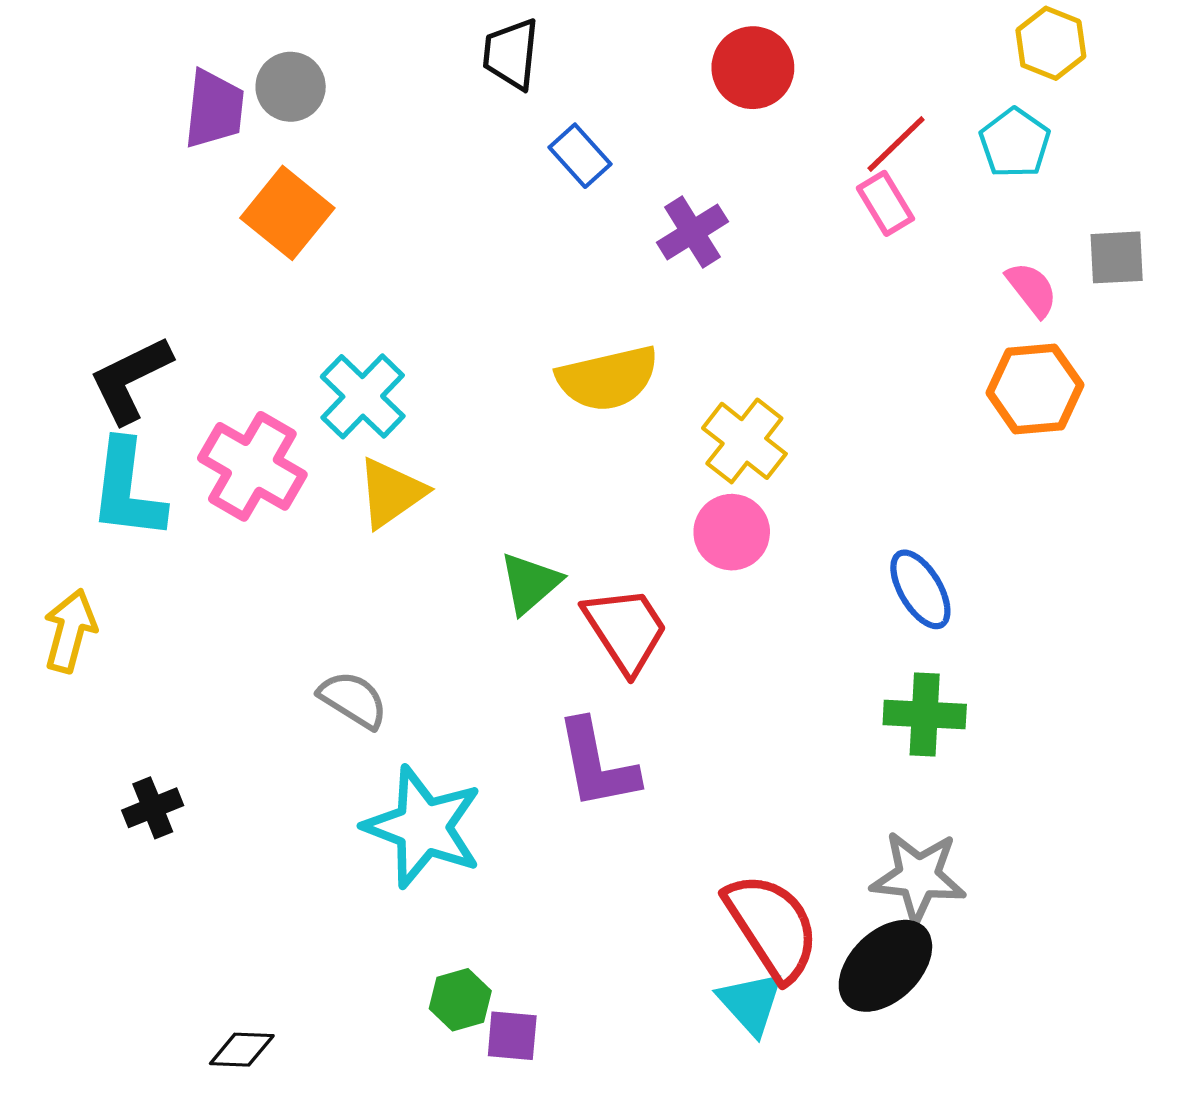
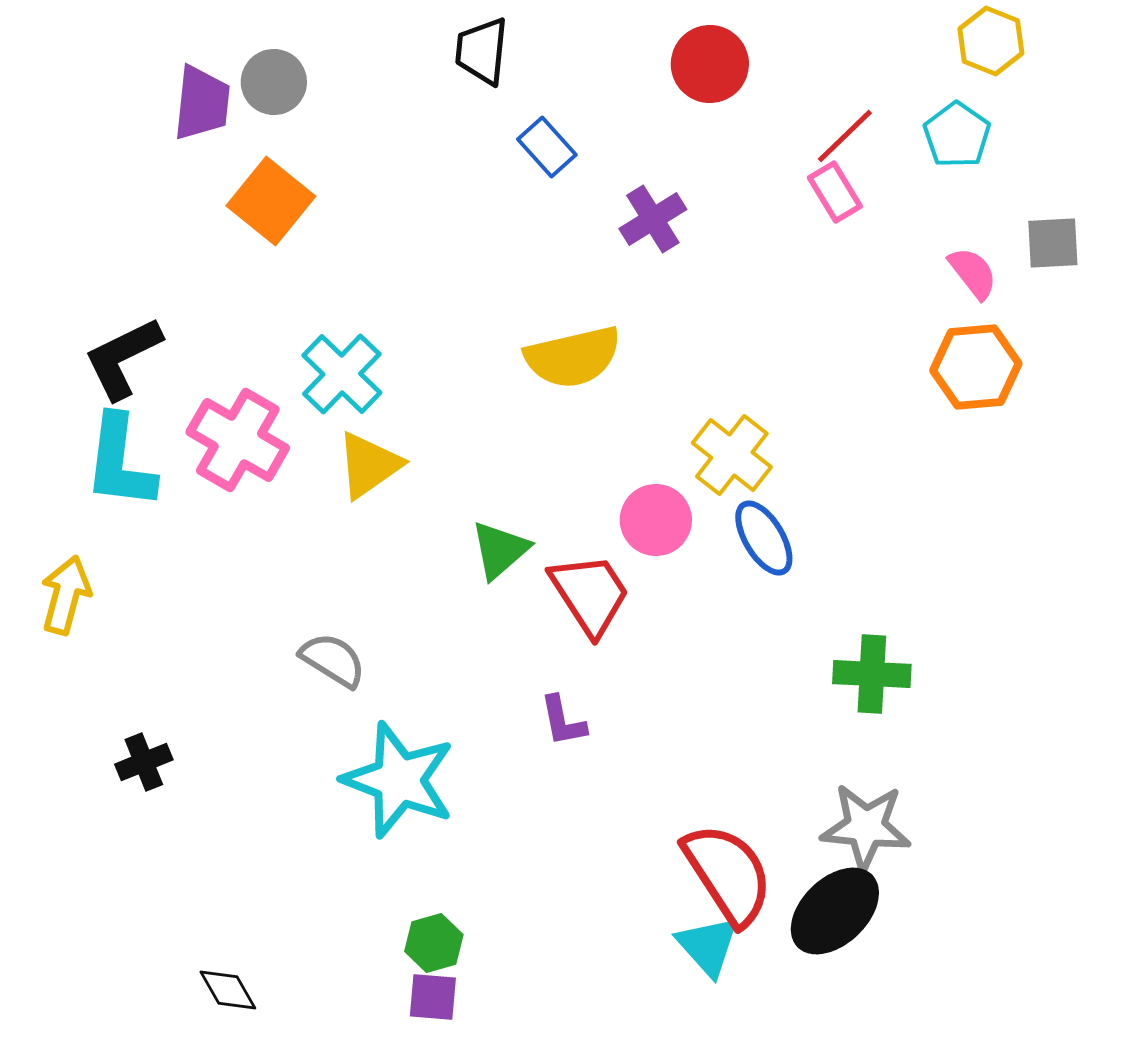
yellow cross: (744, 441) -> (732, 455), moved
pink circle: (732, 532) -> (656, 520), moved
blue ellipse: (920, 589) -> (764, 538), moved
purple L-shape: (597, 764) -> (563, 721), size x0.6
purple square: (512, 1036) -> (433, 997), moved
black diamond: (242, 1050) -> (228, 990), turned 58

